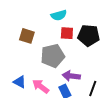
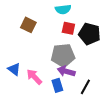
gray pentagon: (53, 56) -> (63, 55), moved

